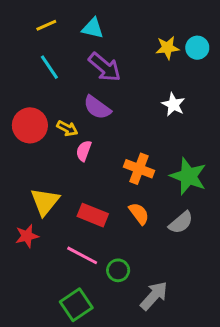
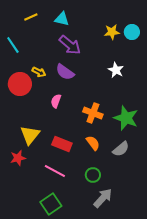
cyan line: (49, 67) -> (13, 45), moved
yellow arrow: (67, 128) -> (39, 72), moved
green circle: (118, 270) -> (93, 175), moved

